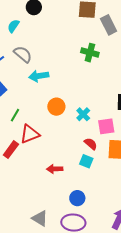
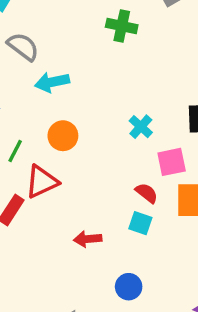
green cross: (90, 53) -> (122, 26), moved
orange circle: (56, 107) -> (63, 136), moved
cyan cross: (83, 114) -> (141, 127), moved

